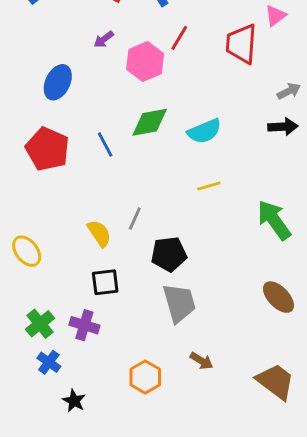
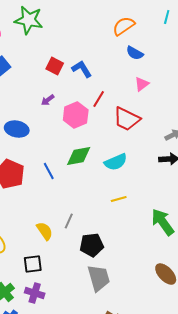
pink triangle: (276, 16) -> (142, 84), moved
red trapezoid: (241, 44) -> (127, 119), moved, turned -68
blue ellipse: (58, 82) -> (17, 129), turned 75
black square: (105, 282) -> (33, 264), moved

